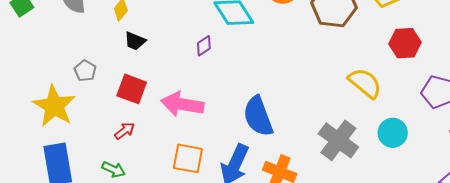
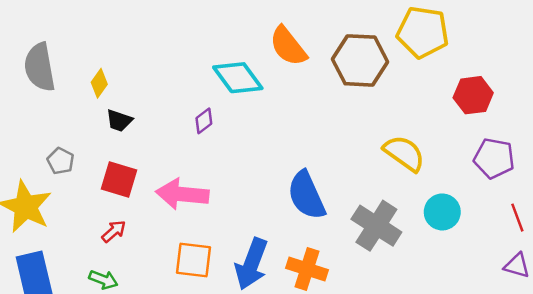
red hexagon: (405, 43) -> (473, 95), moved
blue semicircle: (258, 116) -> (306, 195), moved

